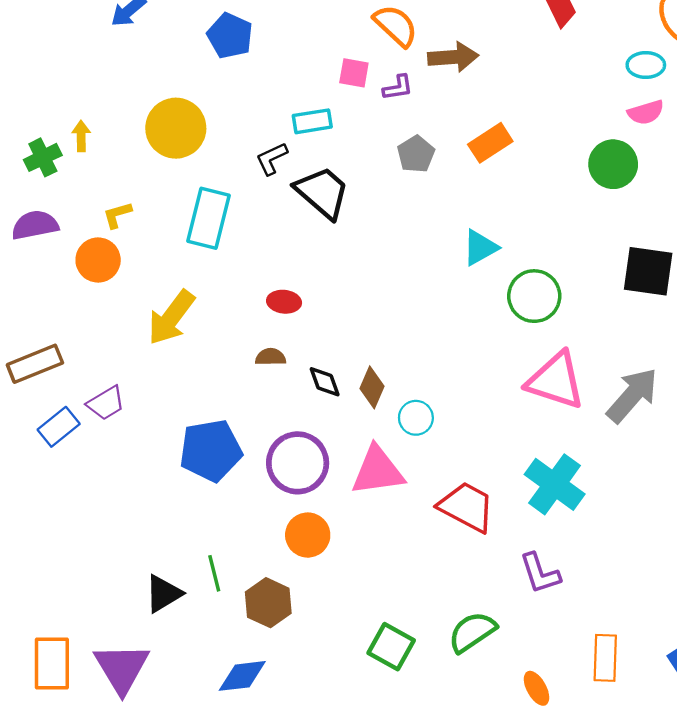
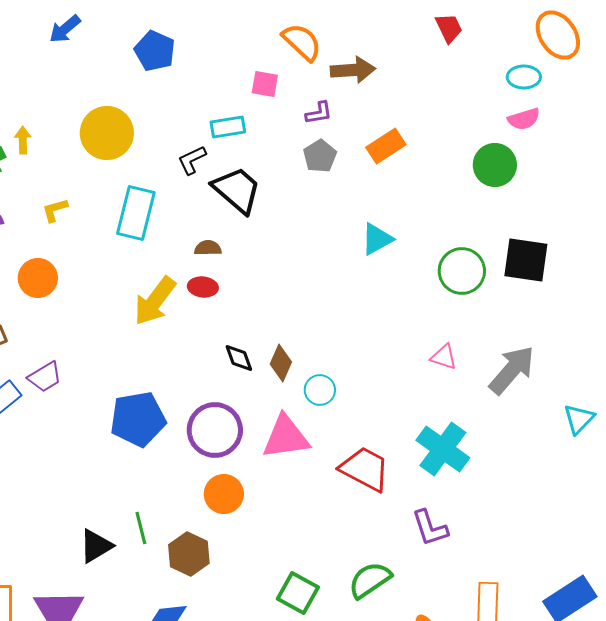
purple L-shape: (398, 88) -> (319, 113), moved
orange circle: (98, 260) -> (38, 278), moved
green circle: (534, 296) -> (462, 271), moved
yellow arrow: (171, 317) -> (155, 301), moved
brown semicircle: (271, 357) -> (208, 248), moved
pink triangle: (556, 381) -> (444, 357), size x0.5

